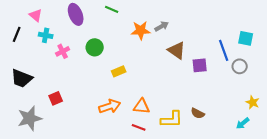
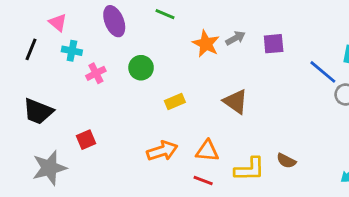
orange star: (141, 30) -> (206, 44), turned 30
brown triangle: (177, 50) -> (235, 102), moved
blue line: (224, 50) -> (323, 72), turned -30
purple square: (200, 65) -> (274, 44), moved

